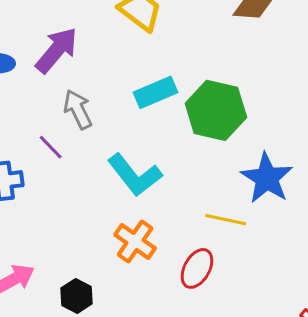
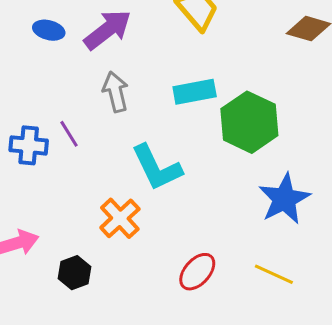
purple line: (51, 147) -> (69, 134), moved
yellow line: (226, 220) -> (274, 274), moved
orange cross: (135, 241) -> (120, 218), moved

